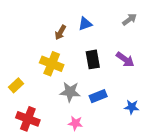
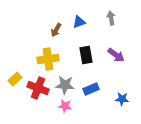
gray arrow: (129, 19) -> (111, 18), moved, turned -64
yellow cross: (52, 64) -> (48, 59), turned -30
red cross: (28, 119) -> (38, 88), moved
pink star: (75, 123) -> (65, 106), moved

